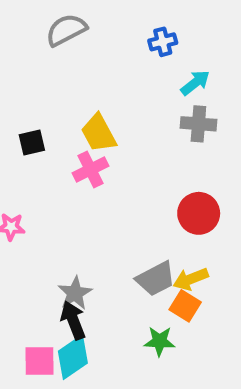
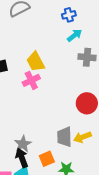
cyan arrow: (195, 83) -> (75, 35), moved
gray trapezoid: (156, 279) -> (64, 137), turned 115
orange square: (185, 306) -> (47, 159), moved, turned 35

